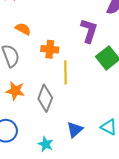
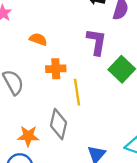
orange semicircle: (23, 29) -> (38, 39), moved
orange star: (15, 91) -> (28, 136), moved

